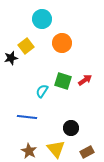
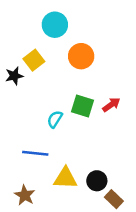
black circle: (71, 128) -> (97, 181), moved
yellow triangle: (56, 149) -> (65, 178), moved, turned -48
brown star: (29, 151) -> (25, 195), moved
brown rectangle: (87, 152) -> (114, 199), turned 72

